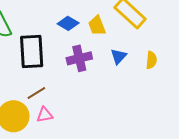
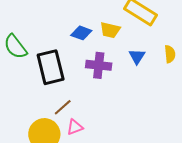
yellow trapezoid: (97, 26) -> (110, 30), turned -45
purple cross: (79, 58) -> (99, 65), turned 30

